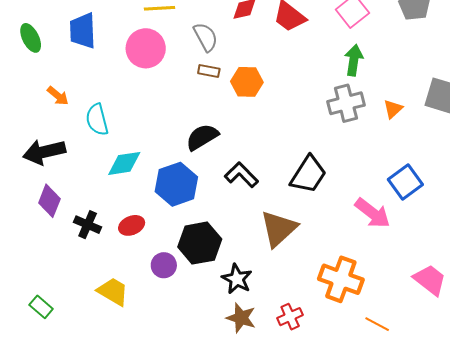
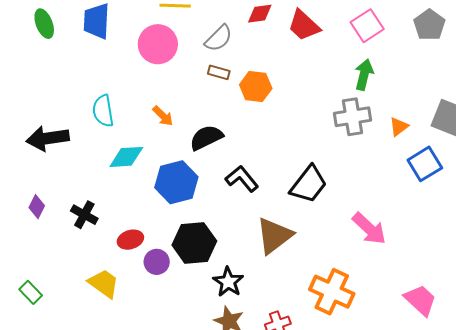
gray semicircle: (206, 37) -> (219, 38), turned 68
orange arrow: (58, 96) -> (163, 116), moved
blue square: (405, 182) -> (425, 164), moved
purple diamond: (49, 201) -> (37, 207), moved, size x0.7
red ellipse: (132, 225) -> (130, 240), moved

